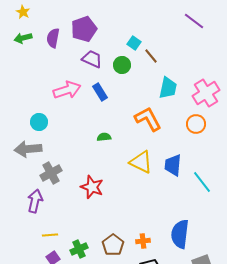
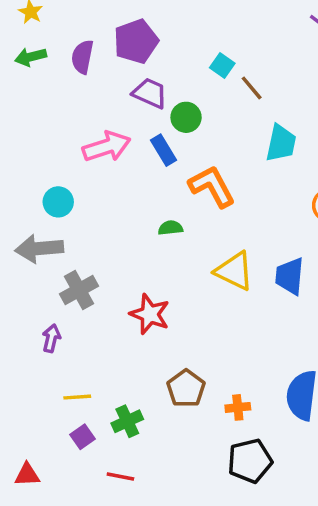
green circle: (122, 65) -> (186, 117), moved
orange L-shape: (148, 119) -> (212, 186), moved
purple arrow: (35, 201) -> (51, 338), size x0.7
brown pentagon: (113, 245) -> (186, 388), moved

